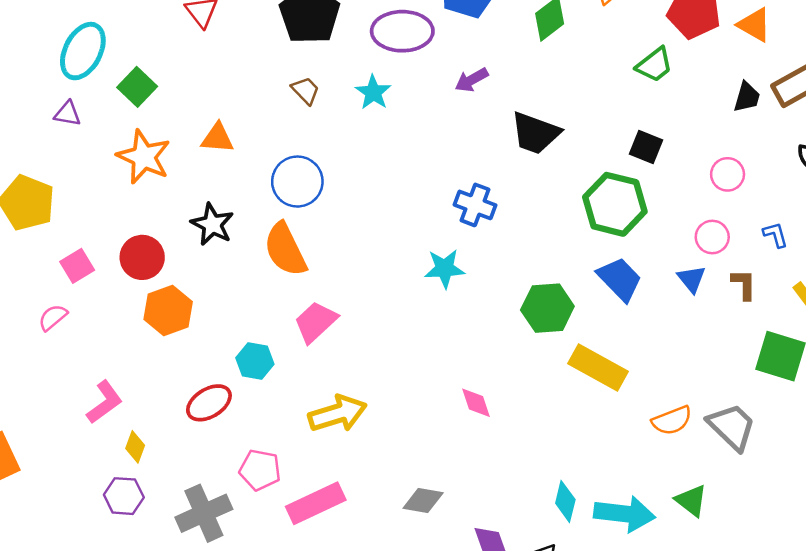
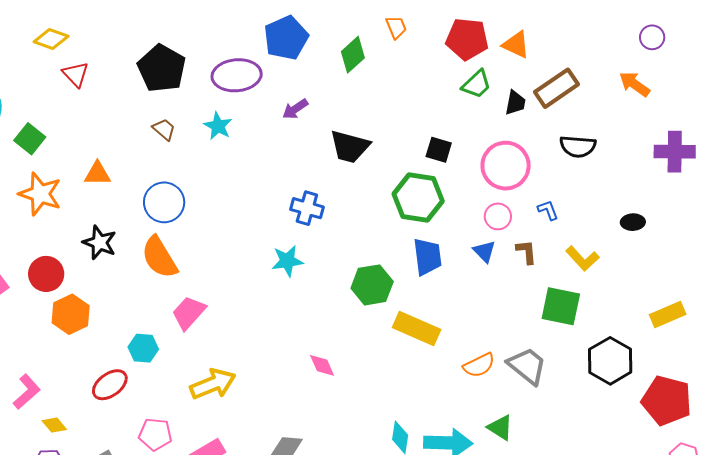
green trapezoid: (654, 65) -> (477, 84), moved
pink circle: (728, 174) -> (506, 166), size x1.8
blue trapezoid: (620, 279) -> (427, 257), turned 42
yellow diamond: (135, 447) -> (54, 425), turned -55

